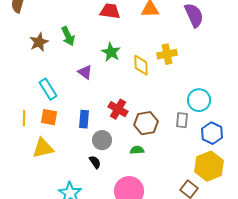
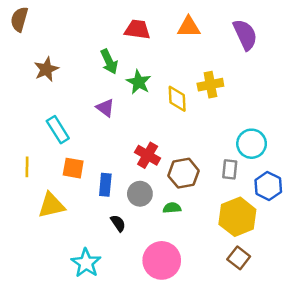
green arrow: (68, 36) -> (109, 62), moved
orange square: (49, 117) -> (73, 168), moved
blue rectangle: (84, 119) -> (105, 185), moved
gray circle: (102, 140) -> (140, 194), moved
yellow hexagon: (209, 166) -> (237, 217), moved

